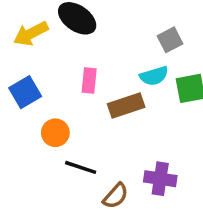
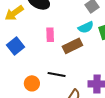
orange circle: (55, 133) -> (32, 83), moved
black line: (81, 167) -> (57, 74), moved

